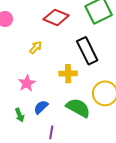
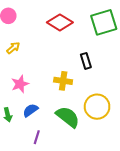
yellow arrow: (36, 47) -> (13, 48), moved
black rectangle: (87, 51) -> (86, 61), size x0.6

